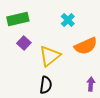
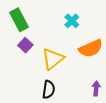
green rectangle: (18, 19) -> (19, 20), turned 75

